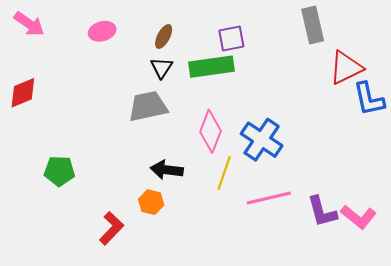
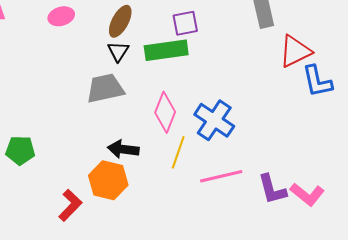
brown ellipse: (164, 36) -> (120, 21), size x1.4
orange hexagon: (151, 202) -> (108, 180), size x1.6

